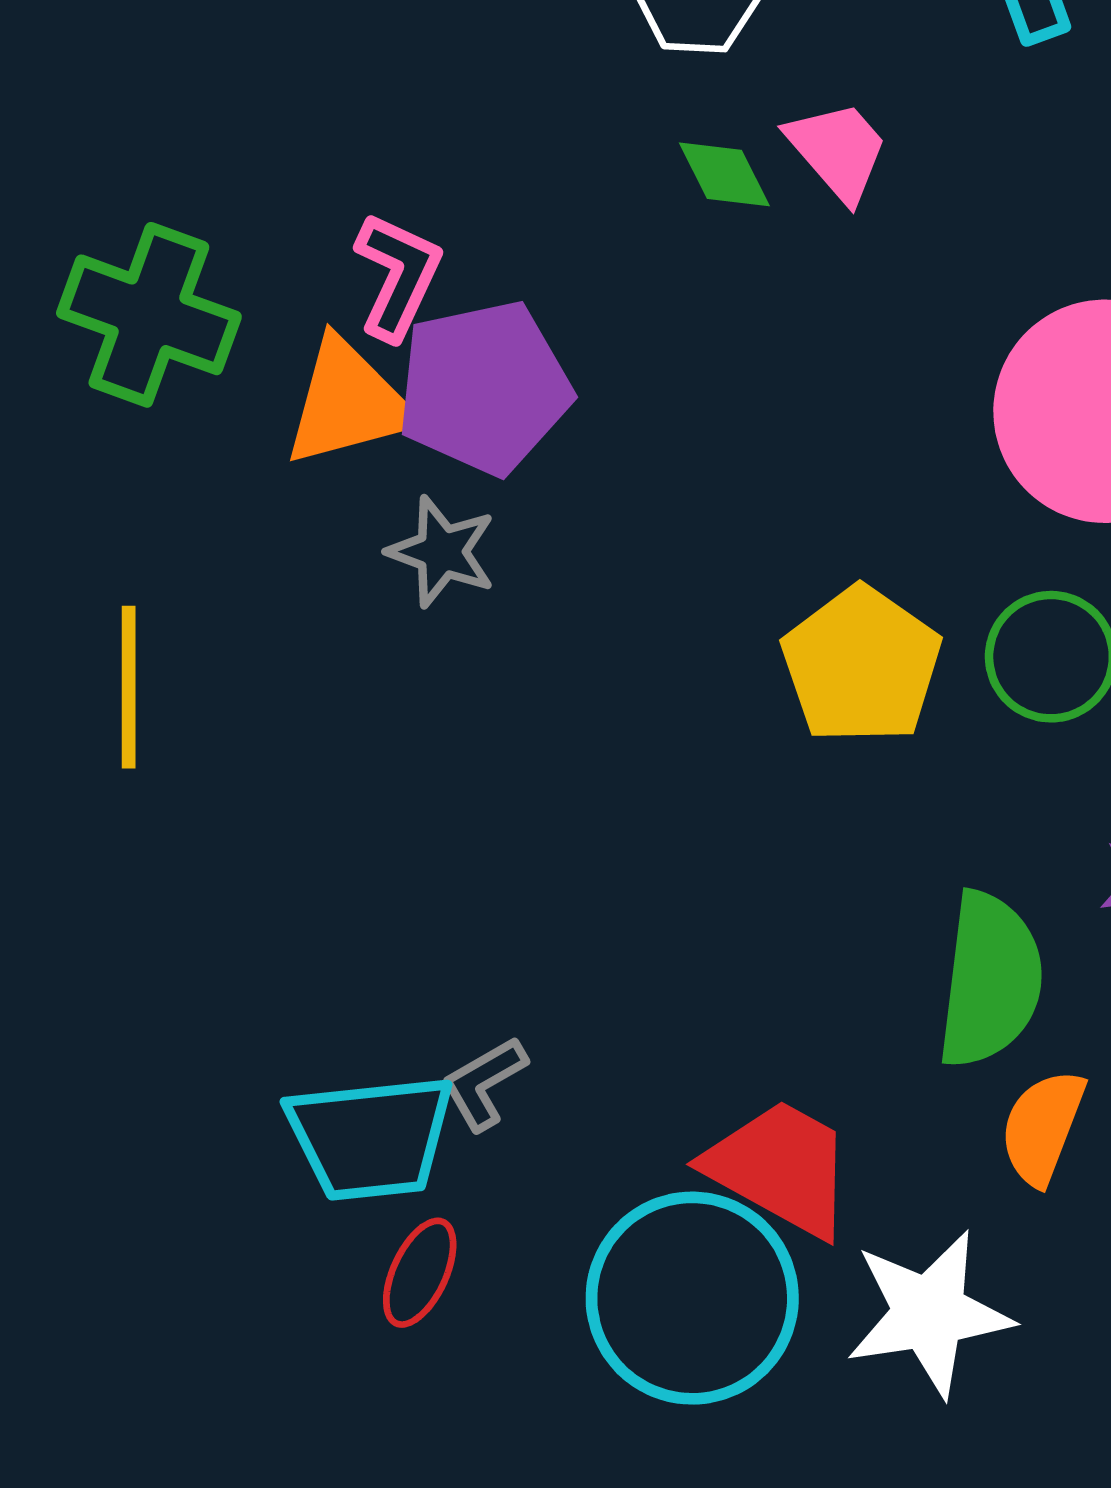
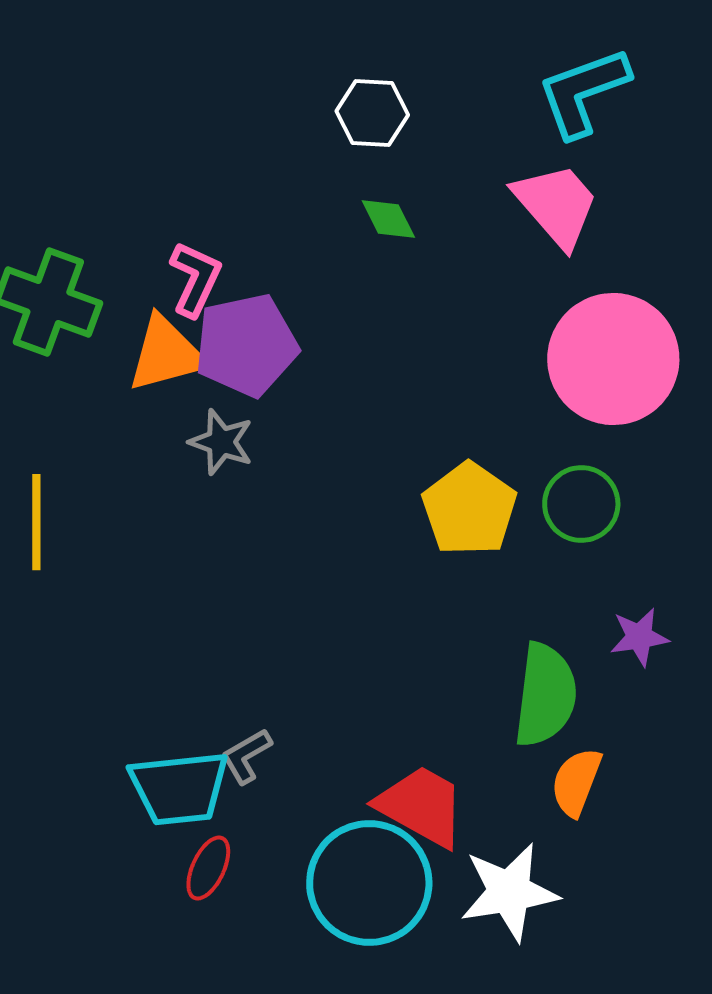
pink trapezoid: (838, 151) -> (556, 205), moved, size x1.4

